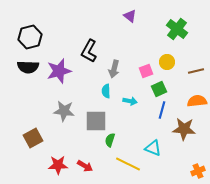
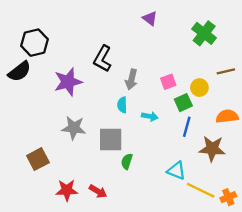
yellow circle: (167, 62) -> (199, 88), moved
black semicircle: (28, 67) -> (20, 71), moved, turned -40
brown line: (196, 71) -> (226, 71), moved
yellow line: (128, 164) -> (201, 190), moved

